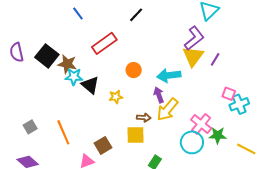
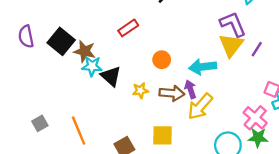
purple L-shape: (194, 38) -> (233, 24), turned -75
red rectangle: (104, 43) -> (128, 28), size x0.7
brown arrow: (144, 118) -> (172, 93), moved, size x1.5
pink cross: (201, 124) -> (255, 118), moved

